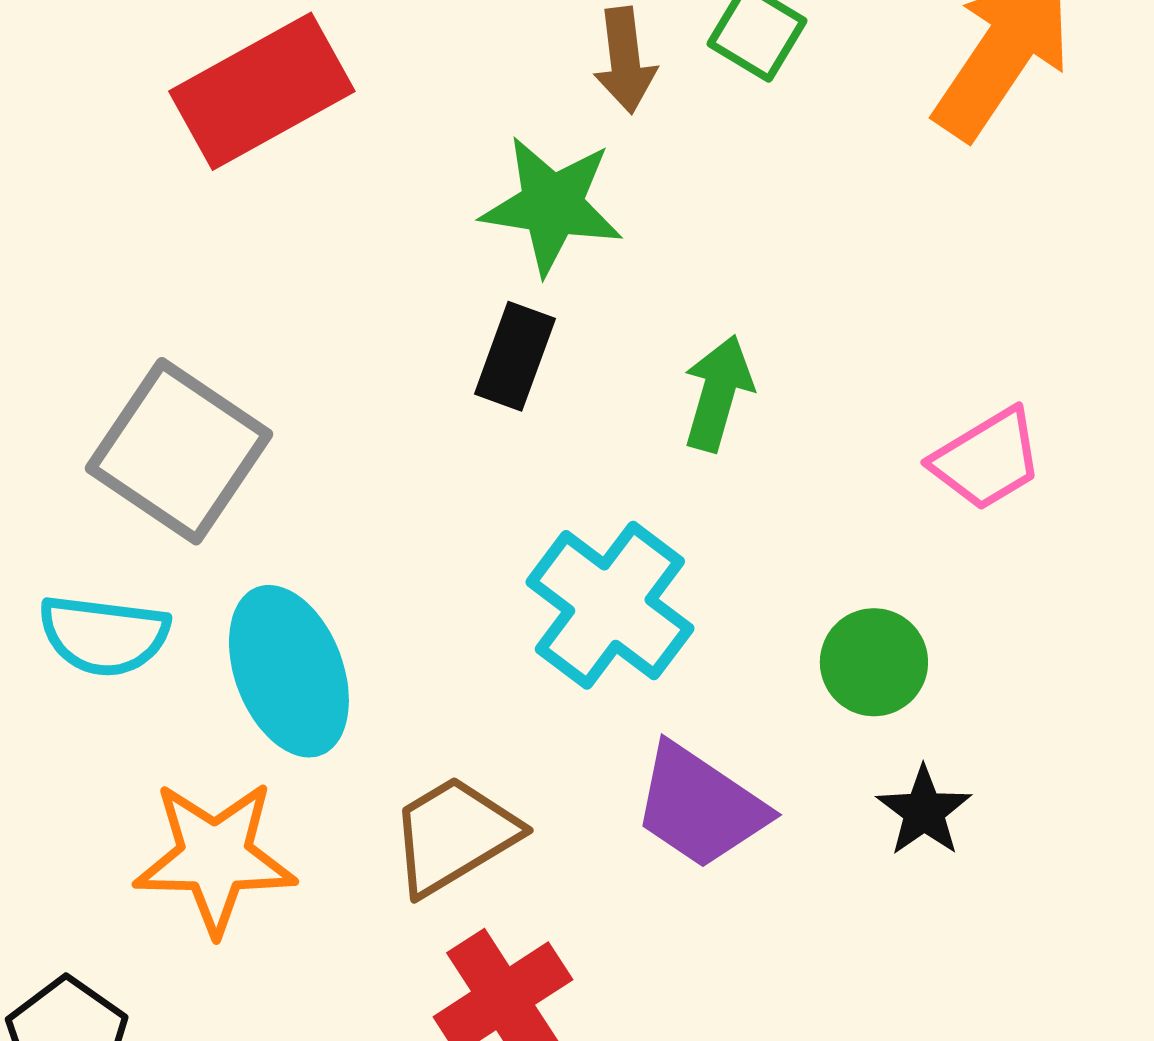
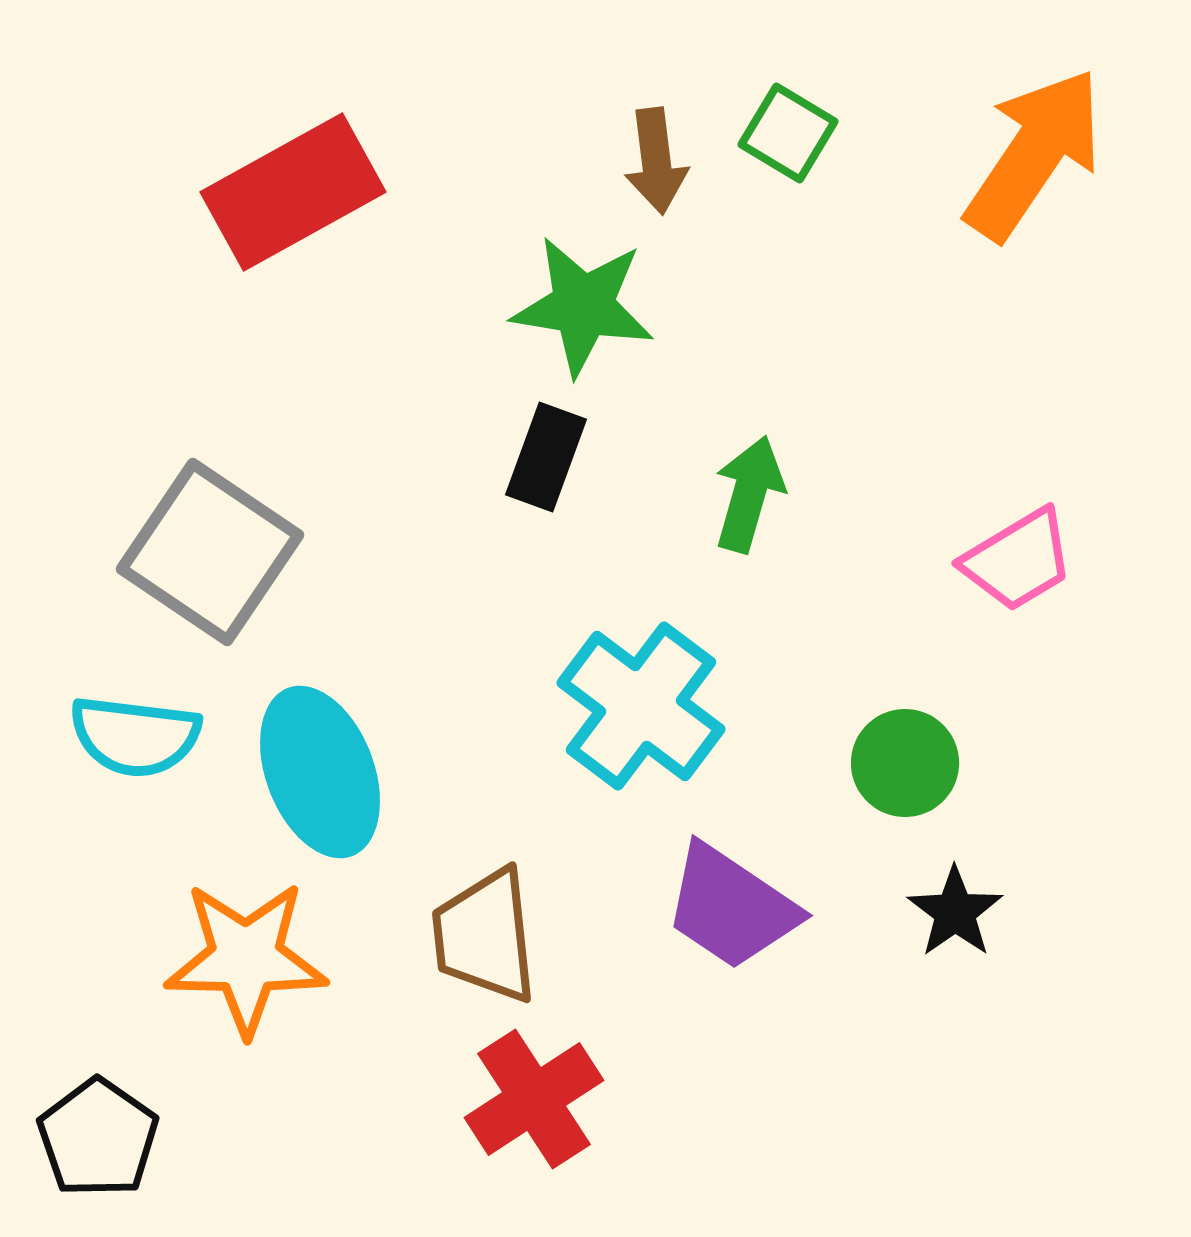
brown trapezoid: (454, 835) -> (485, 936), turned -65

